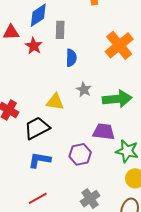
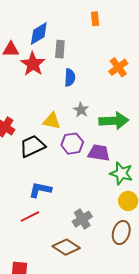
orange cross: (119, 45) -> (118, 67), size x0.7
red star: (34, 46) -> (33, 64), size x1.4
purple hexagon: (80, 154) -> (72, 144), moved
blue L-shape: (39, 160) -> (40, 190), moved

